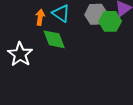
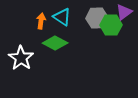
green diamond: (54, 39) -> (55, 43), turned -40

